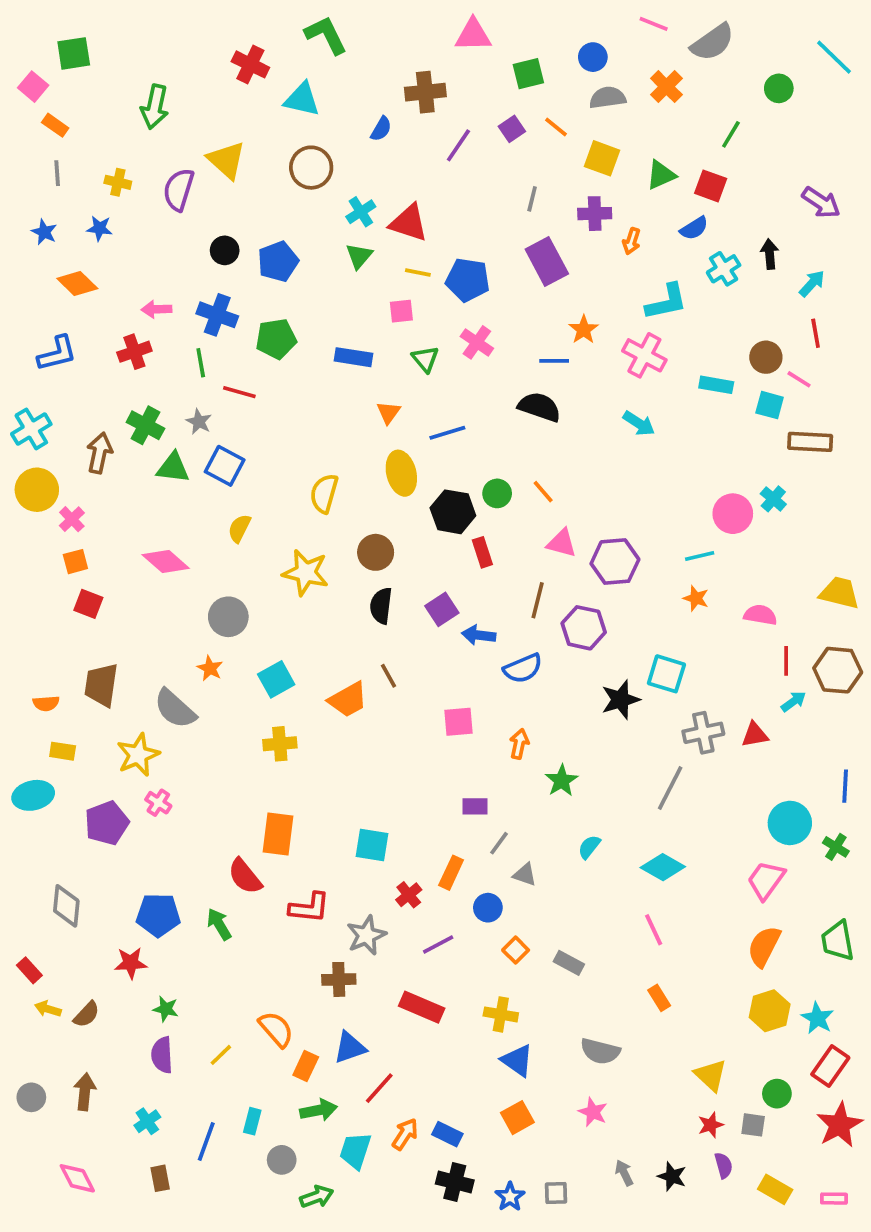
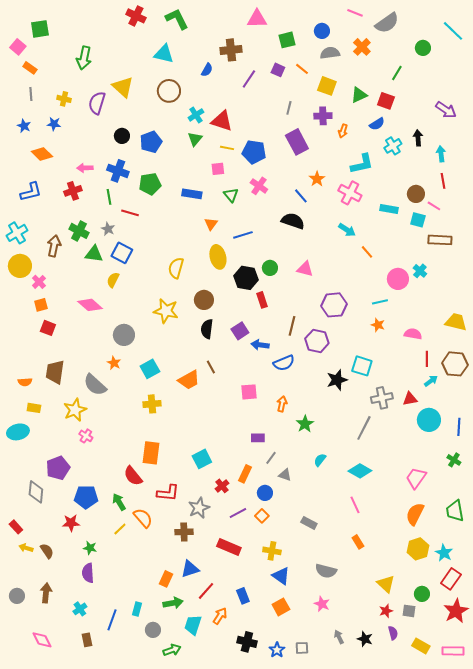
red cross: (250, 64) -> (136, 16), moved
purple square: (512, 129) -> (278, 70), turned -32
cyan arrow: (812, 284) -> (441, 154), turned -49
blue line: (554, 361) -> (301, 196), turned 49
orange line: (543, 492) -> (367, 252), moved
yellow semicircle: (239, 528) -> (113, 280), moved
pink triangle: (562, 543) -> (305, 269), moved
purple pentagon: (107, 823) -> (58, 468), moved
cyan circle: (790, 823) -> (429, 420), moved
cyan square: (372, 845) -> (202, 459), turned -36
orange square: (516, 950) -> (262, 516), moved
brown semicircle: (87, 1014) -> (47, 551), turned -77
orange semicircle: (276, 1029) -> (143, 518), moved
yellow line: (221, 1055) -> (120, 529), moved
blue rectangle: (447, 1134) -> (243, 596), moved, turned 42
pink rectangle: (834, 1199) -> (453, 651), size x1.5

